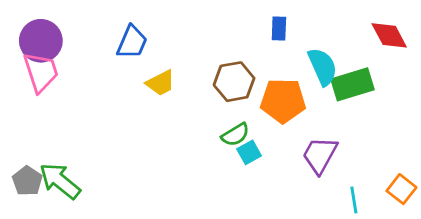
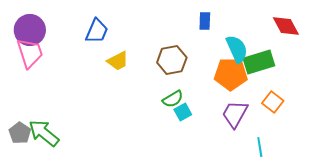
orange pentagon: (283, 101) -> (231, 74), moved
orange square: (401, 189) -> (273, 102), moved

